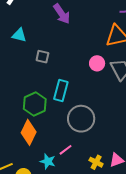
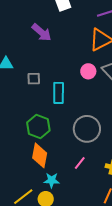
cyan rectangle: (61, 91) -> (59, 93), moved
cyan star: (48, 161) -> (52, 180), moved

